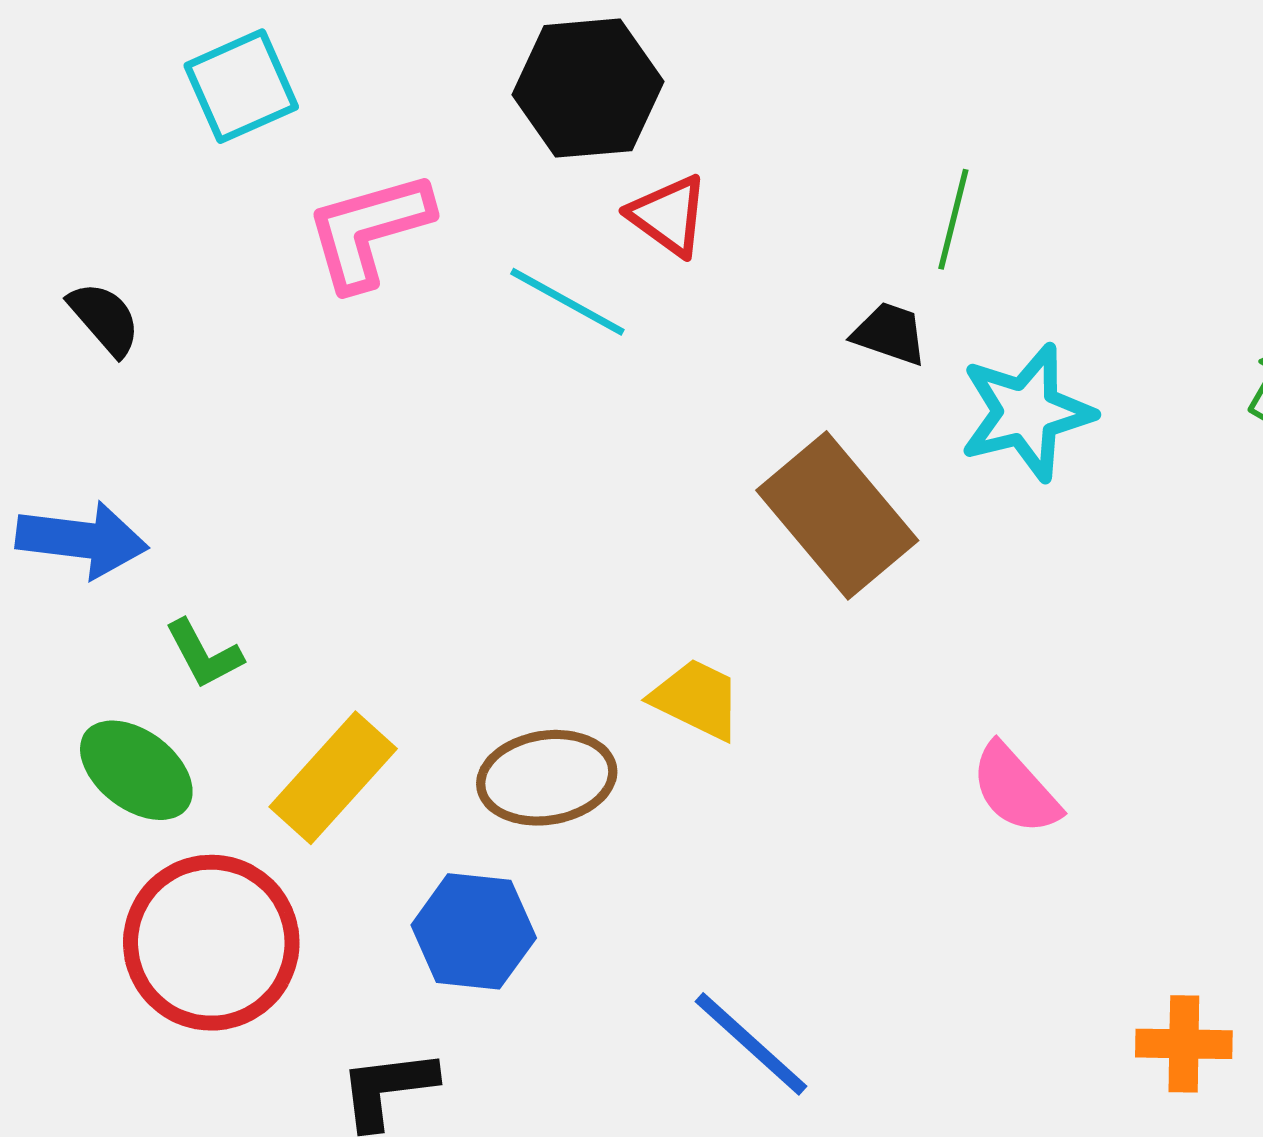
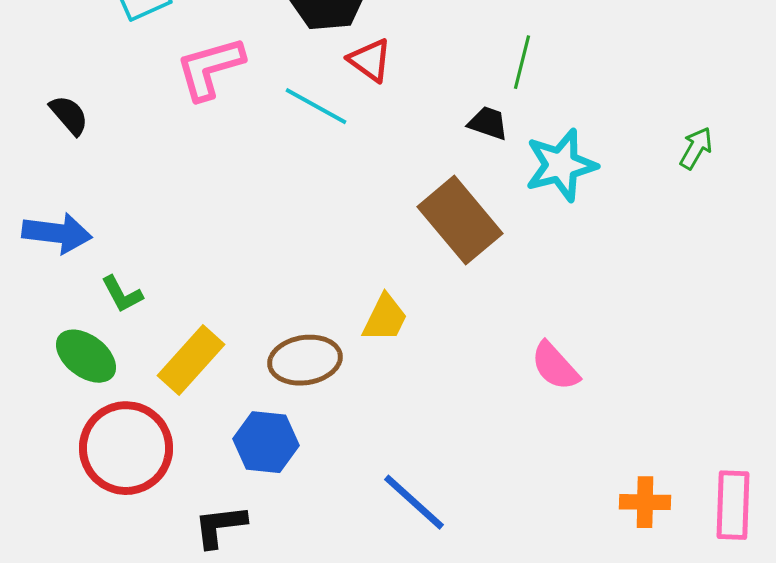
yellow trapezoid: (697, 699) -> (385, 318), turned 90

